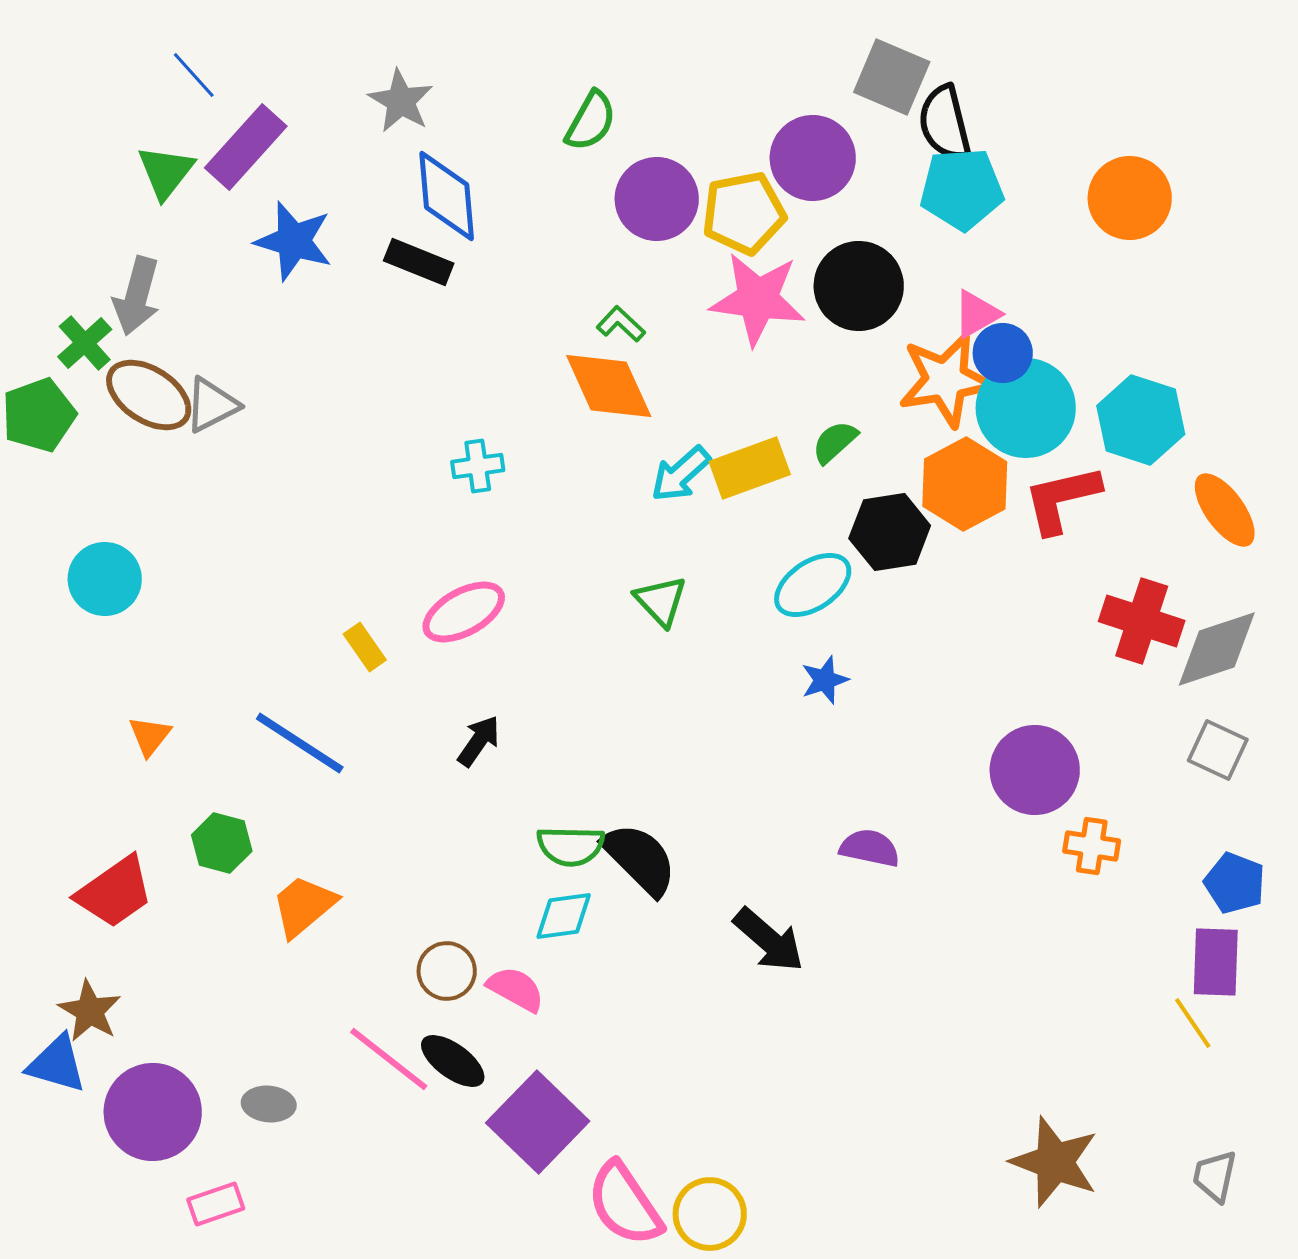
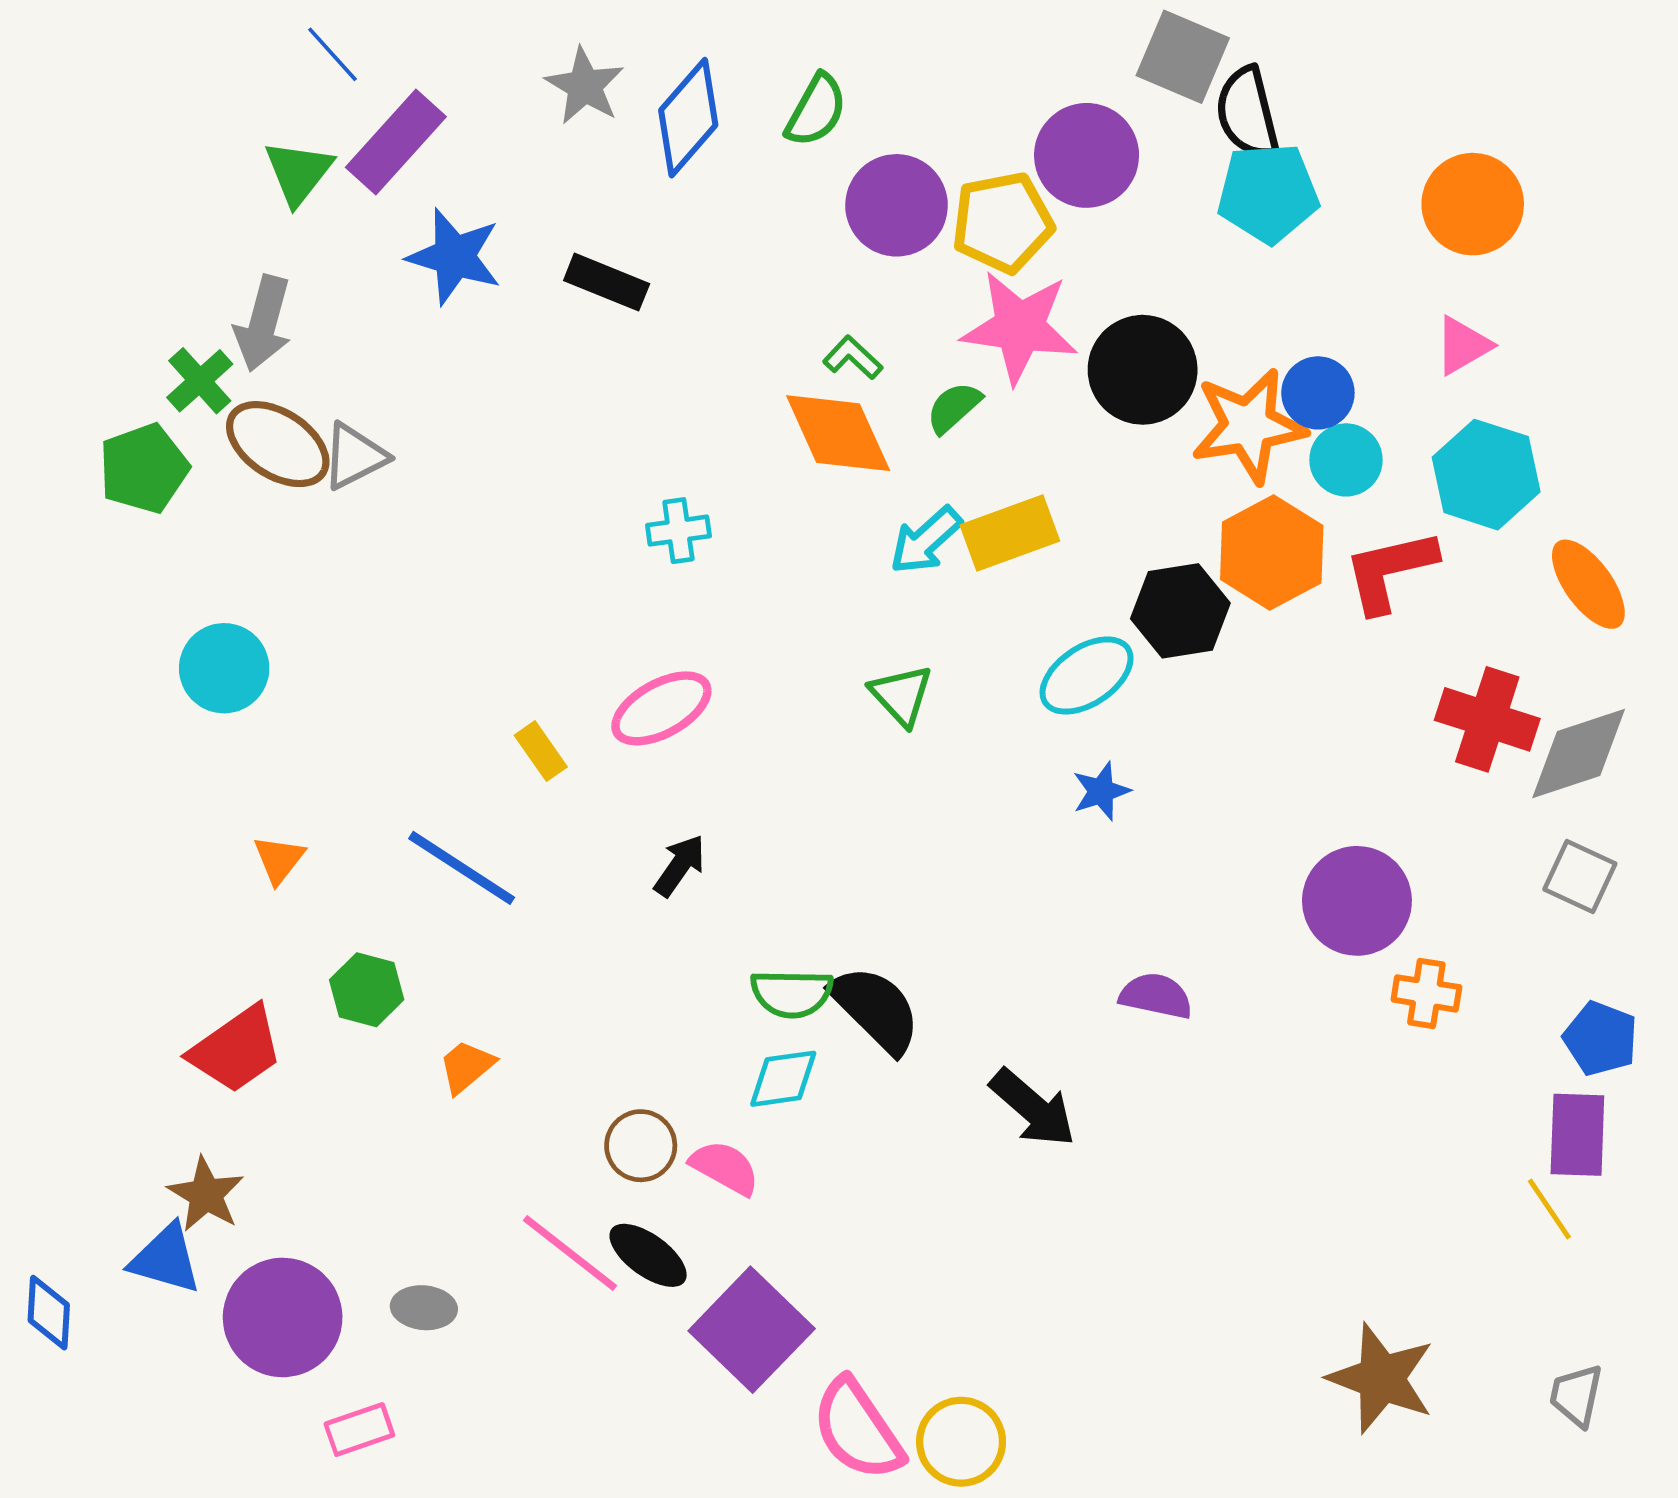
blue diamond: (447, 196) -> (688, 118), moved, turned 46
black circle: (859, 286) -> (1143, 370), moved
pink triangle: (977, 314) -> (1463, 345), moved
cyan circle: (1026, 408) -> (1346, 460), size x0.6
green semicircle: (835, 442) -> (954, 408), moved
orange trapezoid: (304, 906) -> (467, 1067), size x0.7

